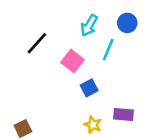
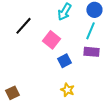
cyan line: (108, 50) -> (90, 31), moved
purple rectangle: (123, 115) -> (91, 52), moved

